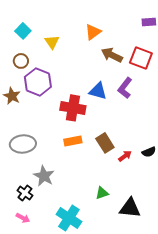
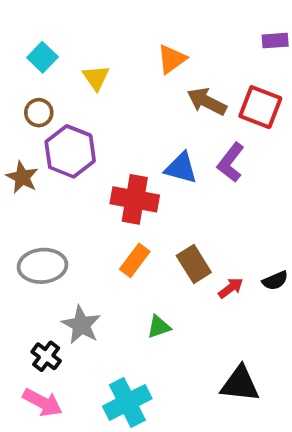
orange rectangle: (73, 141) -> (135, 260), turned -42
green triangle: (102, 193) -> (159, 327), moved
pink arrow: (23, 218) -> (42, 402), size x1.5
cyan cross: (69, 218) -> (127, 402), turned 30

